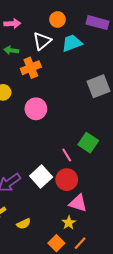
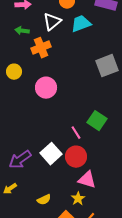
yellow semicircle: (24, 224) -> (44, 200), moved

